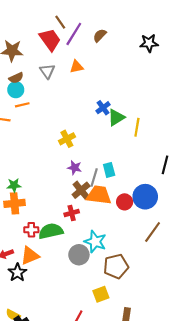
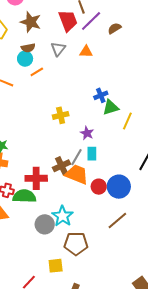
orange line: (22, 105) -> (37, 72), moved, turned -32
purple star: (74, 168) -> (87, 133), moved
red cross: (72, 213) -> (36, 178), moved, size x1.5

